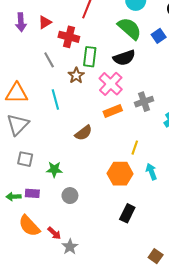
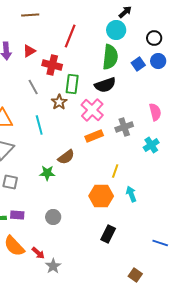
green semicircle: (129, 29) -> (110, 57), turned 55
green star: (54, 169) -> (47, 173), moved

